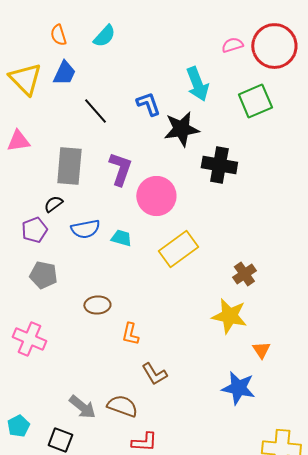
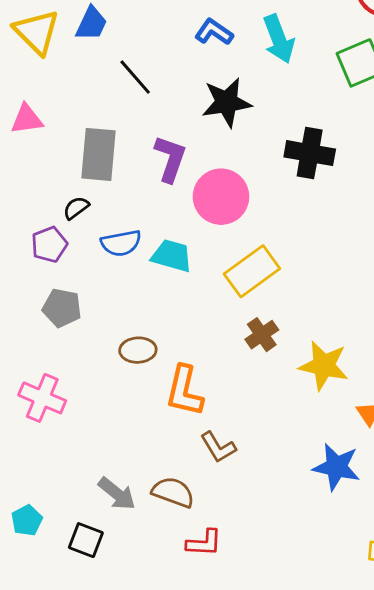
blue L-shape: (148, 104) -> (214, 32), moved, turned -36
black star: (181, 129) -> (227, 102), moved
cyan trapezoid: (121, 238) -> (172, 256), size x1.4
brown cross: (244, 274) -> (262, 335), moved
orange L-shape: (130, 334) -> (184, 391), size x1.6

